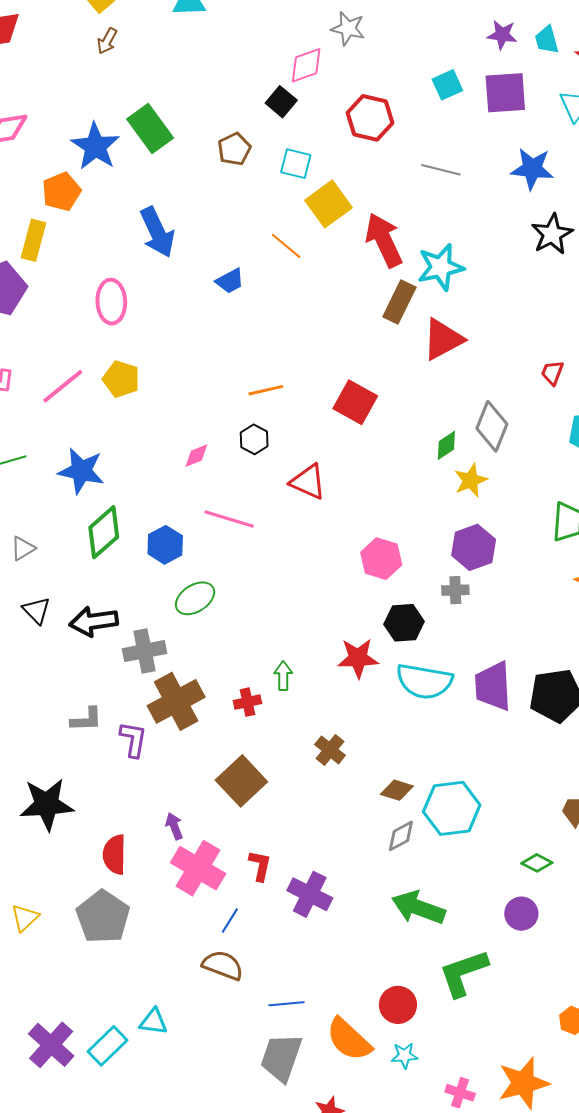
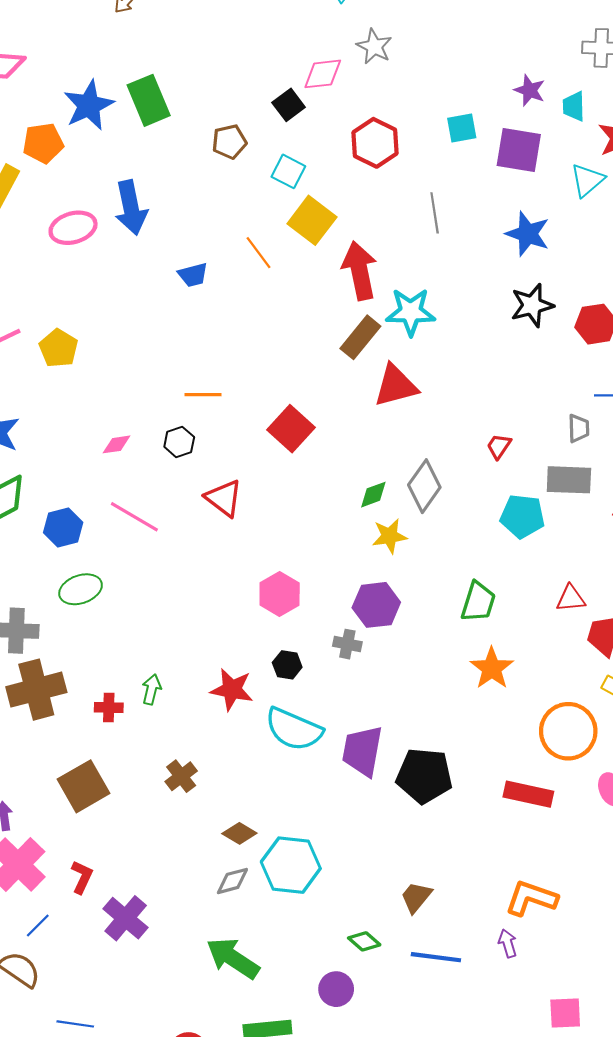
gray line: (441, 170) -> (435, 213), turned 54
yellow square: (328, 204) -> (312, 220), turned -30
pink ellipse: (111, 302) -> (73, 228), moved, turned 63
black hexagon: (404, 623) -> (287, 665), size x0.7

